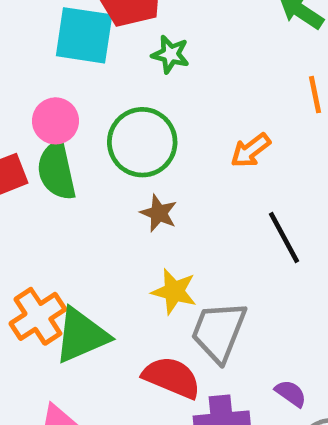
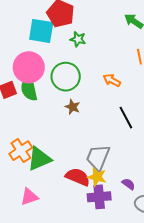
pink circle: (55, 121) -> (29, 67), size x1.6
orange arrow: (251, 150) -> (112, 80), turned 66
yellow star: (174, 291) -> (97, 177), moved

